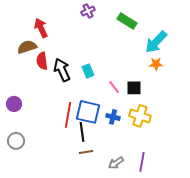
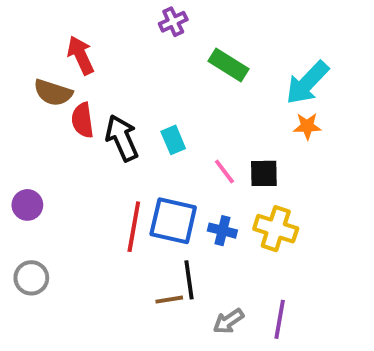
green rectangle: (127, 21) -> (228, 65), moved
brown semicircle: (27, 47) -> (53, 93), turned -144
black line: (82, 132) -> (189, 280), moved

